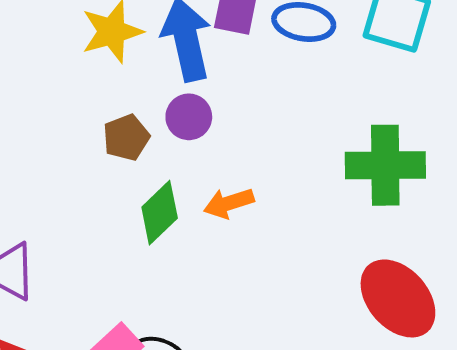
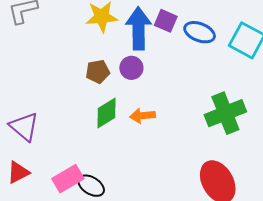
green cross: (385, 165) -> (225, 113), turned -33

